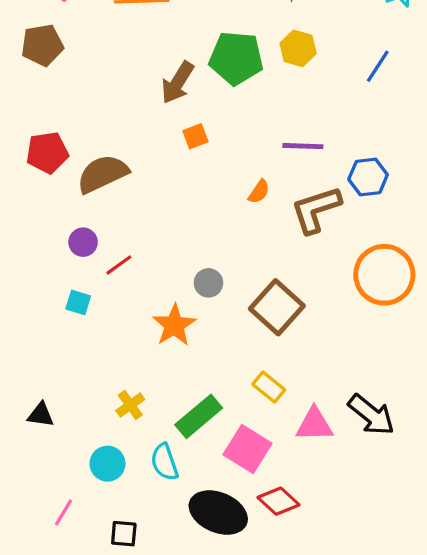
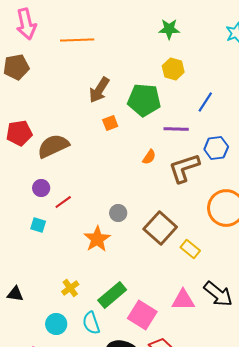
green pentagon: (236, 58) -> (144, 100), moved
blue line: (378, 66) -> (205, 102), moved
yellow rectangle: (269, 387) -> (190, 249), moved

